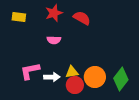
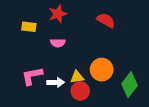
yellow rectangle: (19, 17) -> (29, 27), moved
red semicircle: (82, 18) -> (106, 20), moved
orange circle: (95, 77) -> (102, 70), moved

